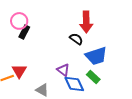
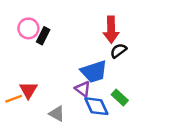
black rectangle: (24, 32) -> (43, 36), moved
black semicircle: (76, 39) -> (119, 51), moved, turned -72
blue trapezoid: (96, 56) -> (94, 72), moved

